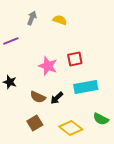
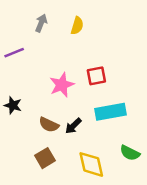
yellow semicircle: (60, 20) -> (77, 26), turned 88
pink star: (48, 66) -> (62, 85), turned 30
yellow diamond: (71, 128) -> (91, 164), turned 40

